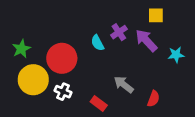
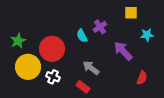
purple arrow: (146, 40) -> (123, 51), moved
cyan star: (176, 55) -> (147, 35), moved
gray arrow: (124, 84) -> (91, 68), moved
red semicircle: (153, 99) -> (142, 78), moved

